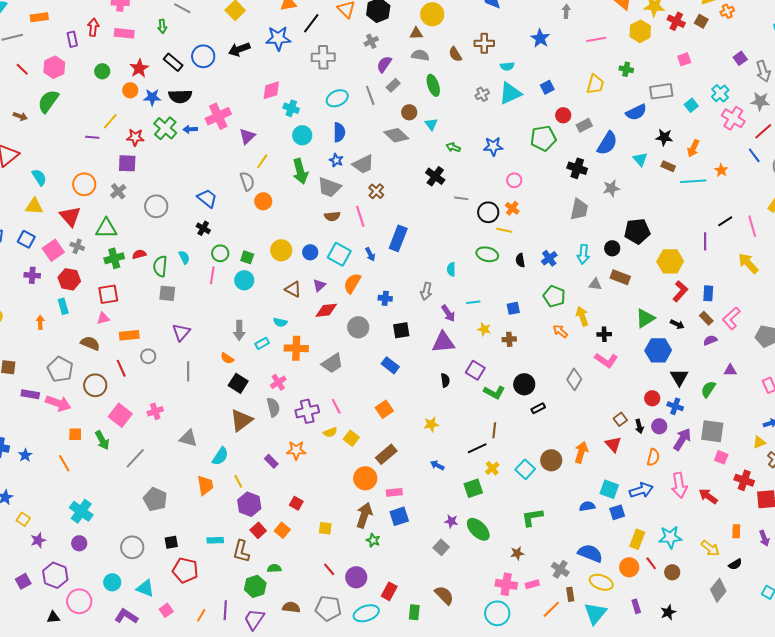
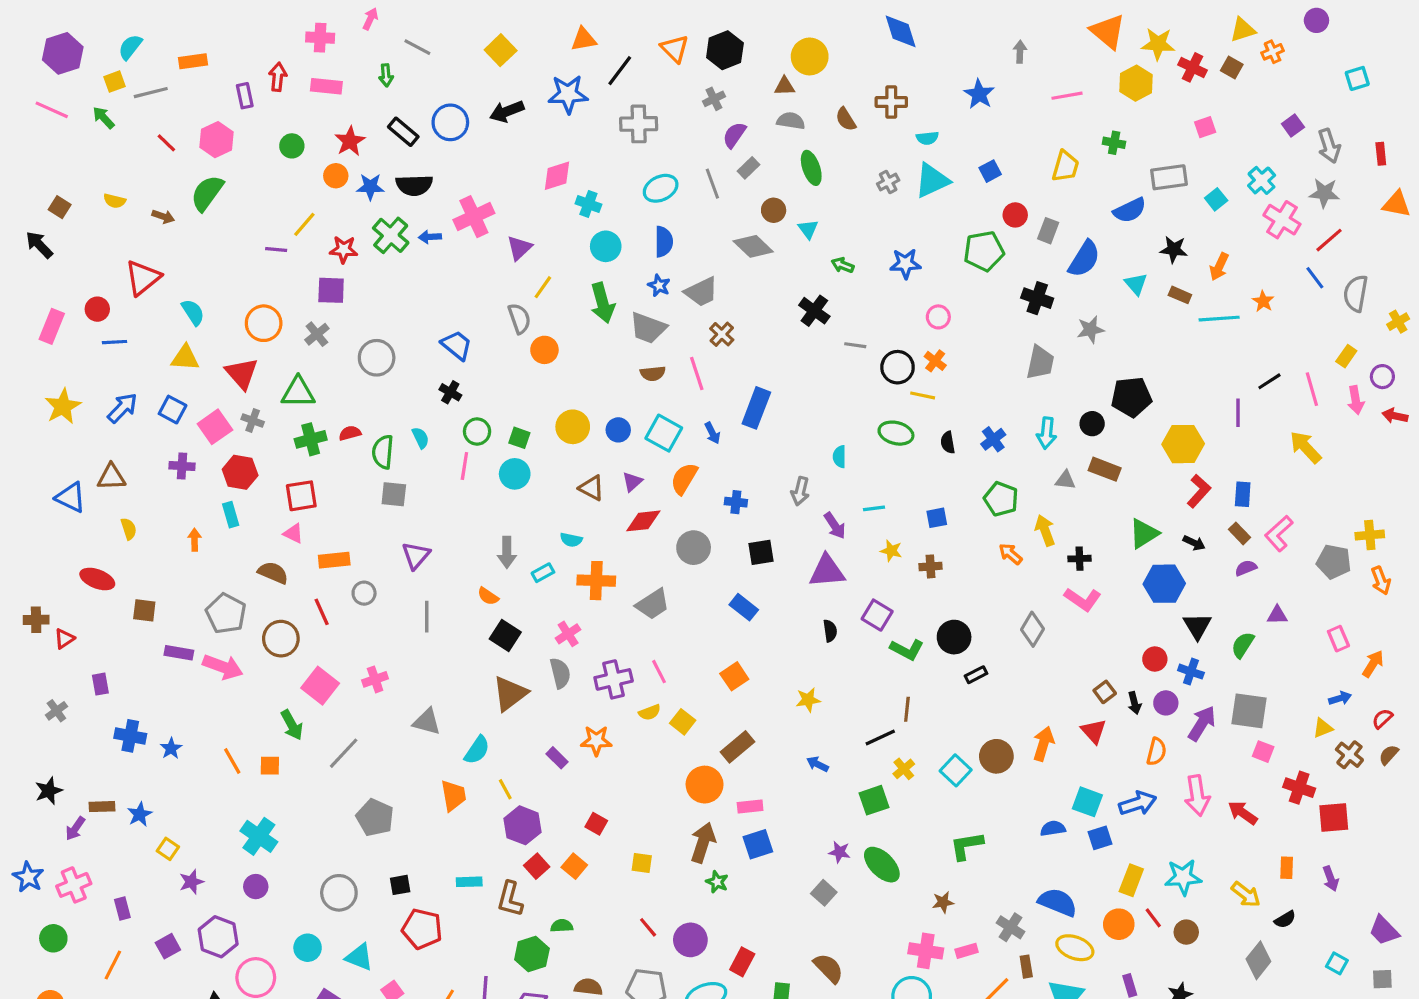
gray rectangle: (584, 125) -> (1048, 231), turned -42
pink triangle: (103, 318) -> (293, 533), turned 40
orange square: (75, 434) -> (270, 766), moved

